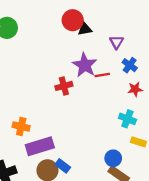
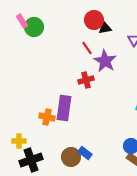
red line: (102, 75) -> (87, 48), moved, turned 64
purple rectangle: (40, 146) -> (64, 108), moved, turned -65

